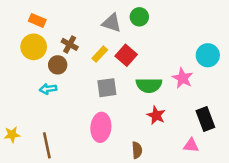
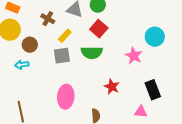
brown cross: (70, 44) -> (48, 19), moved
red square: (126, 55) -> (99, 29), moved
green semicircle: (149, 85) -> (92, 53), moved
gray square: (107, 88) -> (62, 56), moved

